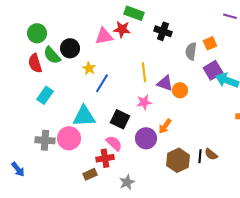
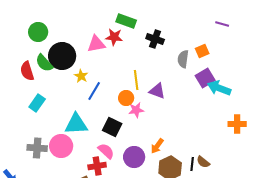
green circle: (37, 33) -> (38, 32), moved
black circle: (70, 48) -> (62, 56), size x1.4
orange circle: (180, 90) -> (126, 98), moved
orange arrow: (165, 126) -> (157, 146), moved
purple circle: (146, 138) -> (134, 157), moved

